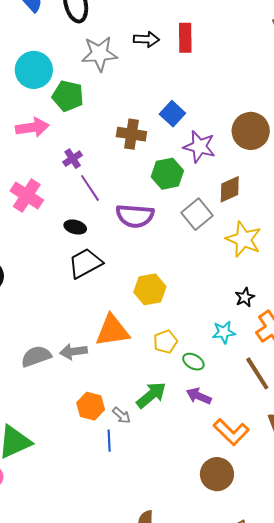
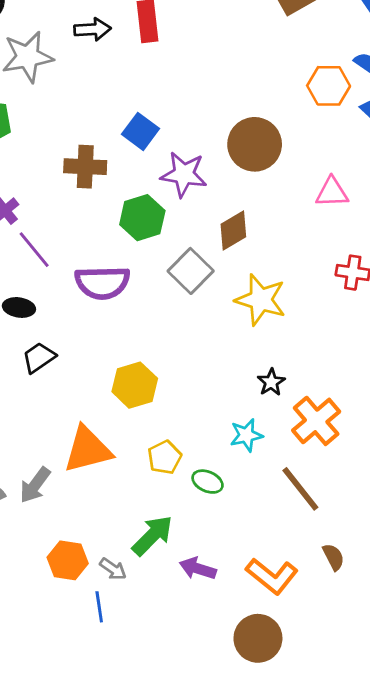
black trapezoid: (85, 263) -> (39, 358), size x0.7
gray arrow: (73, 351) -> (35, 485), turned -40
purple arrow: (199, 396) -> (198, 569), moved

